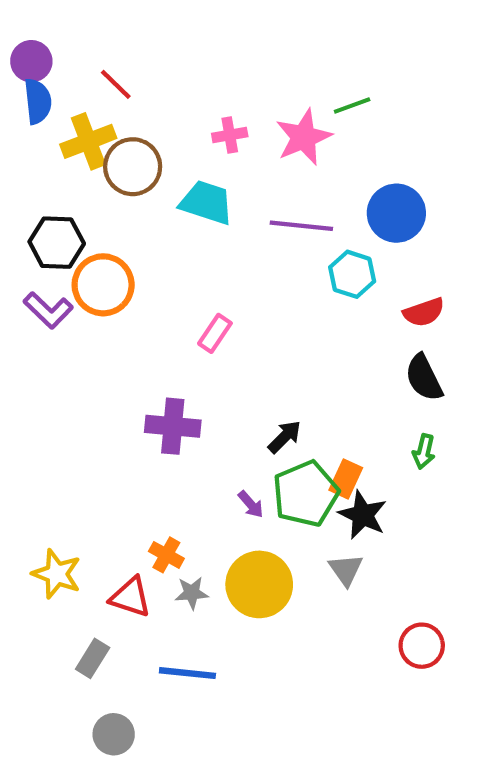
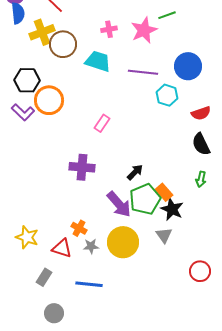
orange rectangle: (346, 479) -> (164, 192), turned -66
purple arrow: (251, 504) -> (119, 204), size x2.0

